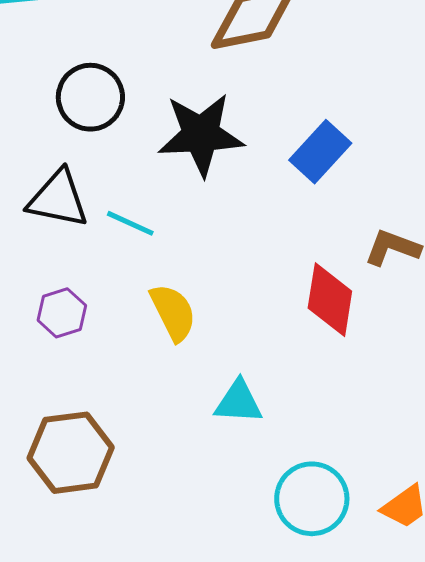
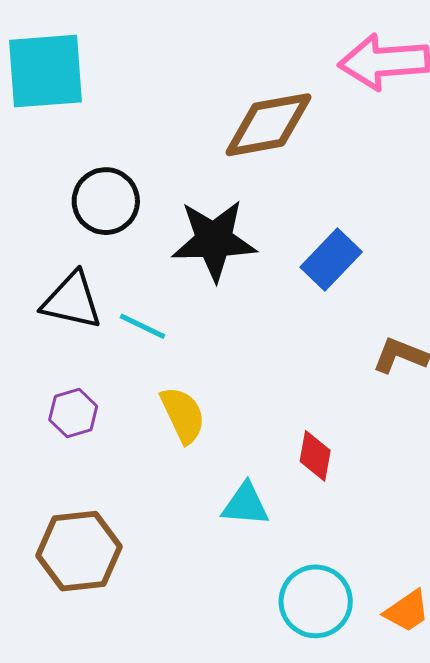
red diamond: (330, 300) -> (315, 456), moved, size x0.7

